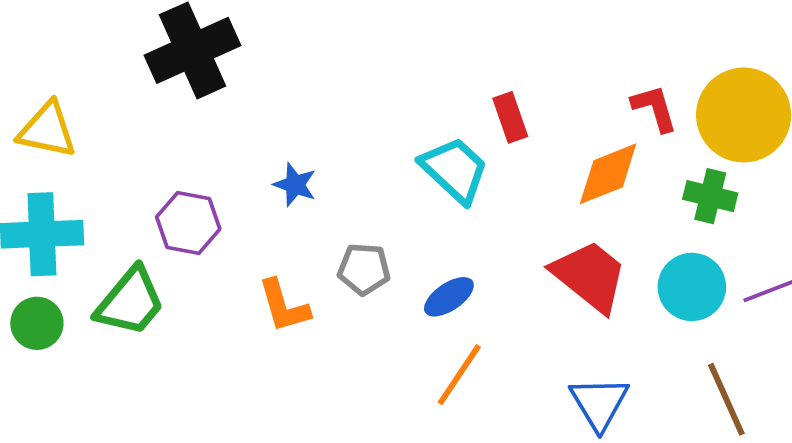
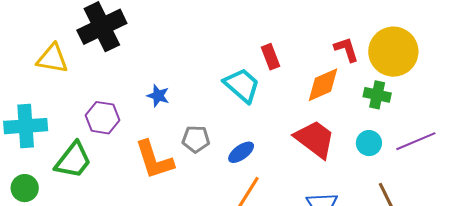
yellow triangle: (47, 130) -> (52, 59), moved
cyan circle: (692, 287) -> (369, 143), size x0.7
orange L-shape: (284, 306) -> (154, 160), size x1.4
green circle: (37, 323) -> (25, 188), moved

